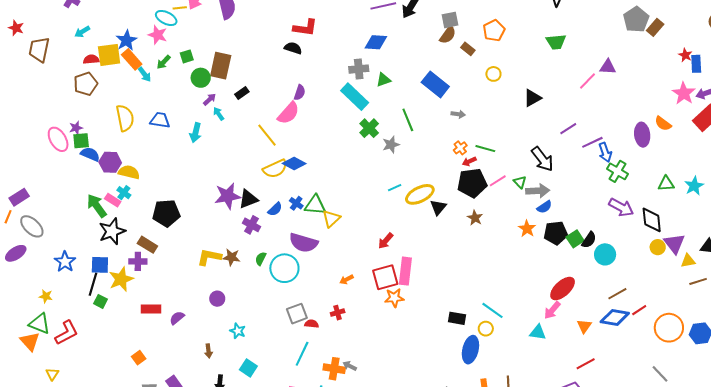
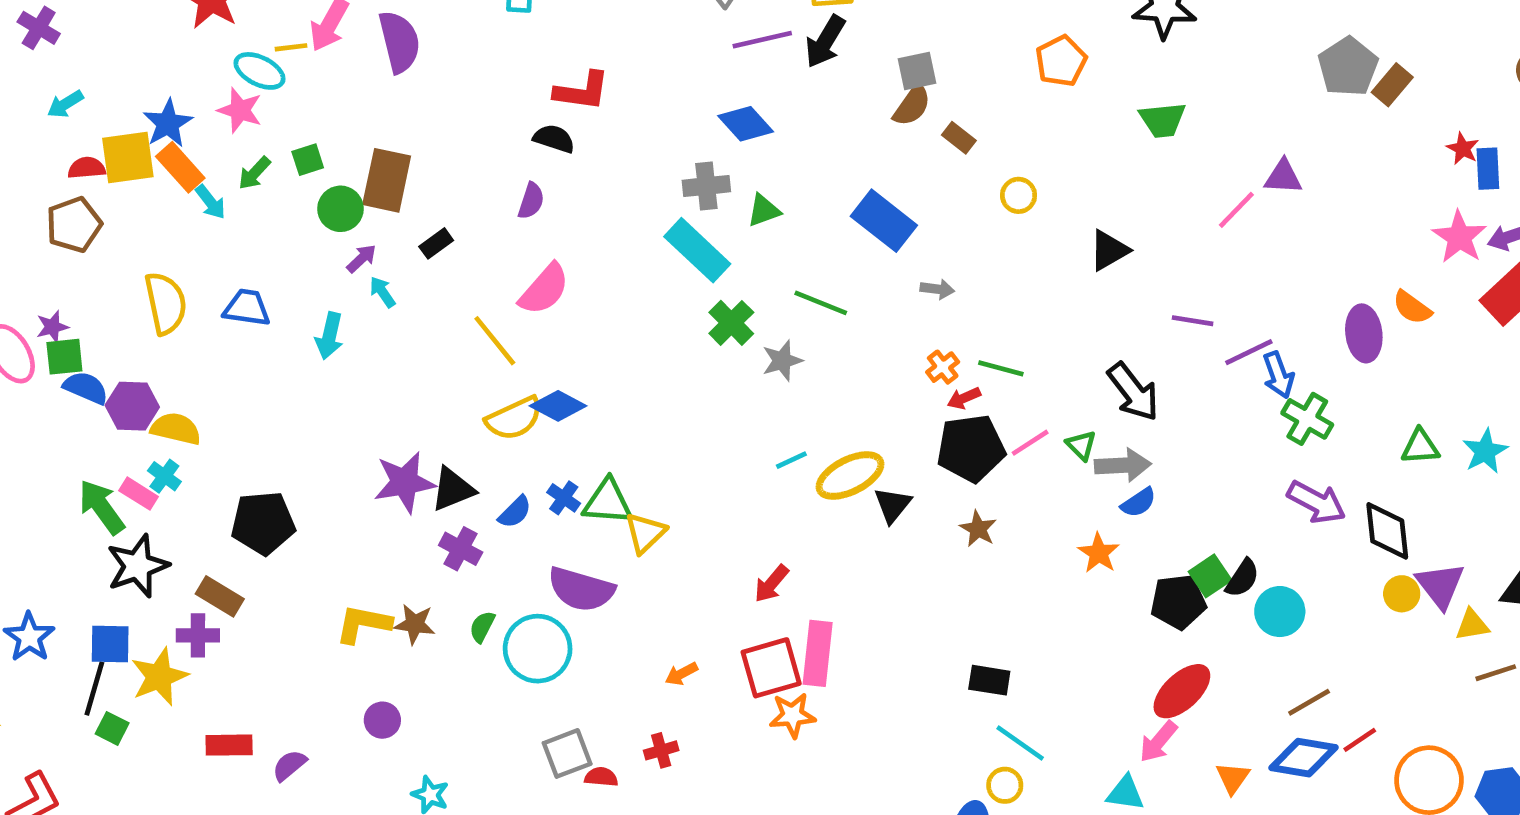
orange pentagon: (494, 31) -> (1061, 61), moved
blue diamond: (376, 42) -> (746, 124), turned 45
purple semicircle: (300, 93) -> (531, 201), moved
green line: (408, 120) -> (821, 303), turned -45
purple line: (568, 129) -> (1193, 321), turned 42
black pentagon: (556, 233) -> (1178, 602), moved
black rectangle: (457, 318) -> (989, 680), moved

